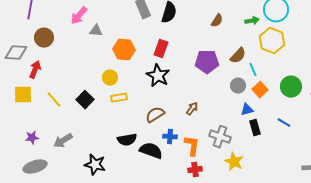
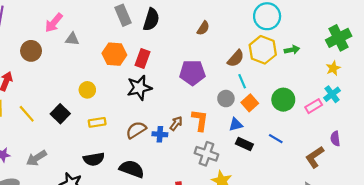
green arrow: (252, 21) -> (292, 50), moved
brown circle: (44, 38) -> (31, 51), moved
orange hexagon: (124, 50) -> (114, 54), moved
brown semicircle: (238, 56) -> (236, 58), moved
black star: (158, 76) -> (139, 88), turned 30
yellow rectangle: (119, 98) -> (97, 122), moved
black rectangle: (255, 128) -> (244, 144), turned -49
blue cross: (170, 137) -> (160, 134), moved
black semicircle: (127, 140) -> (94, 159), moved
orange L-shape: (192, 146) -> (200, 120), moved

